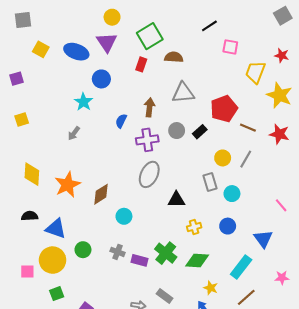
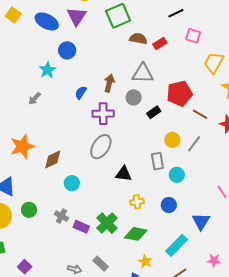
red rectangle: (141, 64) -> (160, 43), moved, turned 32
gray circle: (177, 131) -> (134, 97), moved

